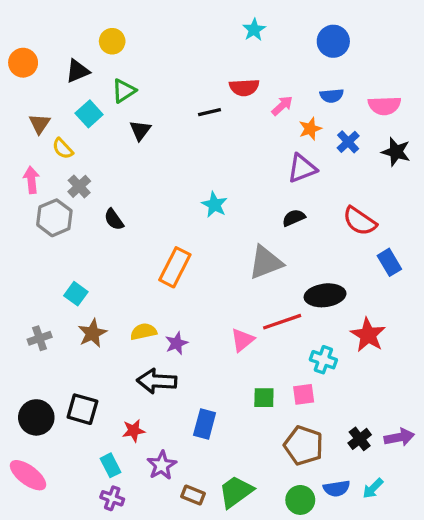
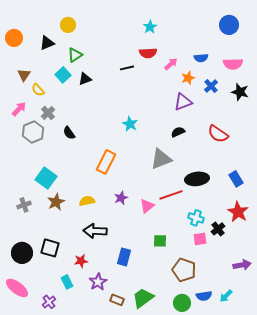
cyan star: (254, 30) -> (150, 27), moved
blue circle: (333, 41) -> (229, 25), moved
cyan square: (89, 114) -> (63, 75), moved
black triangle: (140, 130) -> (85, 79), turned 32
pink arrow: (31, 180) -> (19, 109), turned 49
blue rectangle: (389, 262) -> (236, 179), moved
cyan square: (76, 294) -> (46, 178), size x1.5
red star: (368, 335) -> (238, 212), moved
purple star: (177, 343) -> (121, 198), moved
pink square: (304, 394) -> (200, 239), moved
black cross: (360, 439) -> (218, 229), moved
purple cross: (112, 498) -> (49, 302), moved, turned 32

